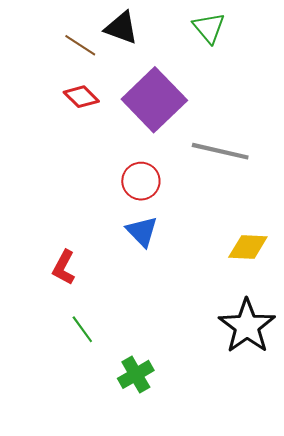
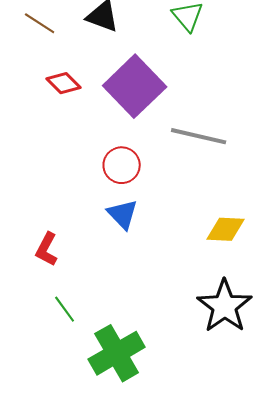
brown line: (80, 45) -> (40, 23), moved
green cross: (136, 374) -> (117, 353), size x1.6

